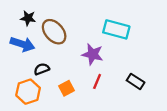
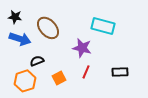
black star: (28, 18) -> (15, 17), moved
black rectangle: (136, 81) -> (120, 72), turned -35

